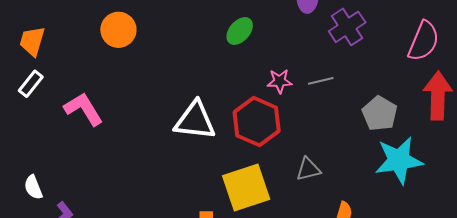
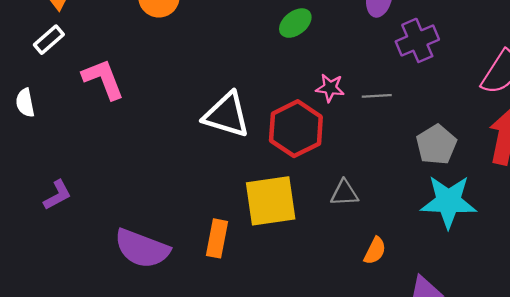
white semicircle: (33, 187) -> (25, 103), moved

